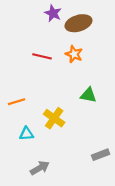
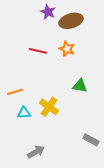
cyan triangle: (27, 134) -> (24, 113), moved
gray rectangle: (101, 155) -> (91, 140), turned 49

